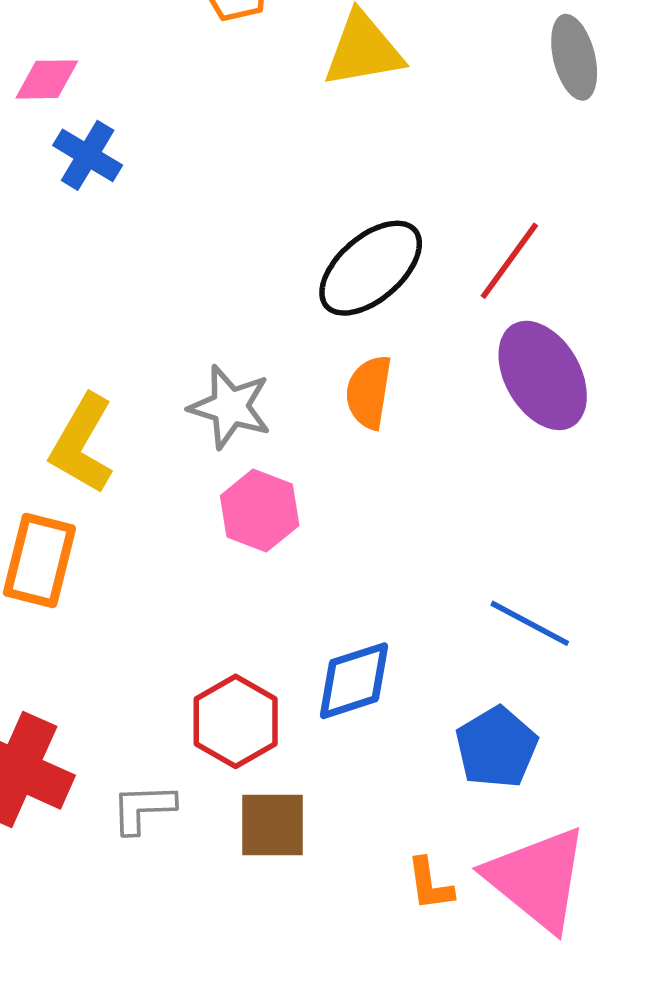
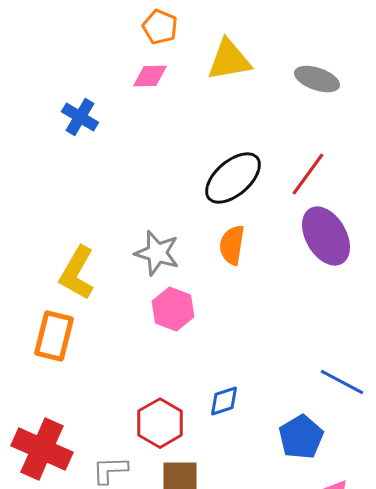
gray ellipse: (574, 57) -> (317, 79), moved, turned -57
pink diamond: (47, 79) -> (150, 76), moved
blue line: (530, 623) -> (342, 382), moved
blue diamond: (354, 681) -> (224, 401), size x0.7

